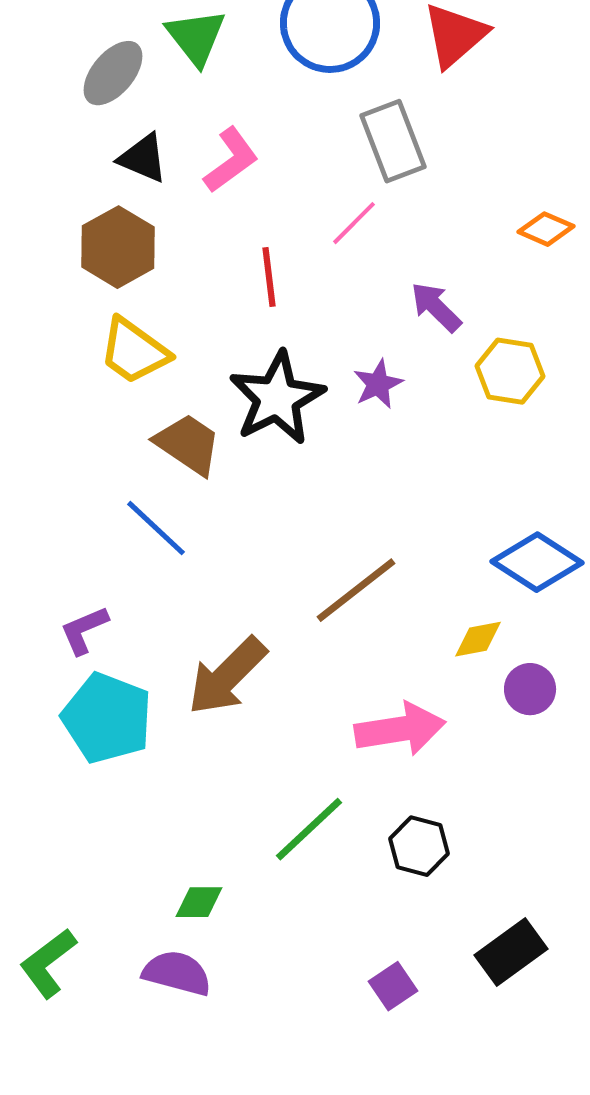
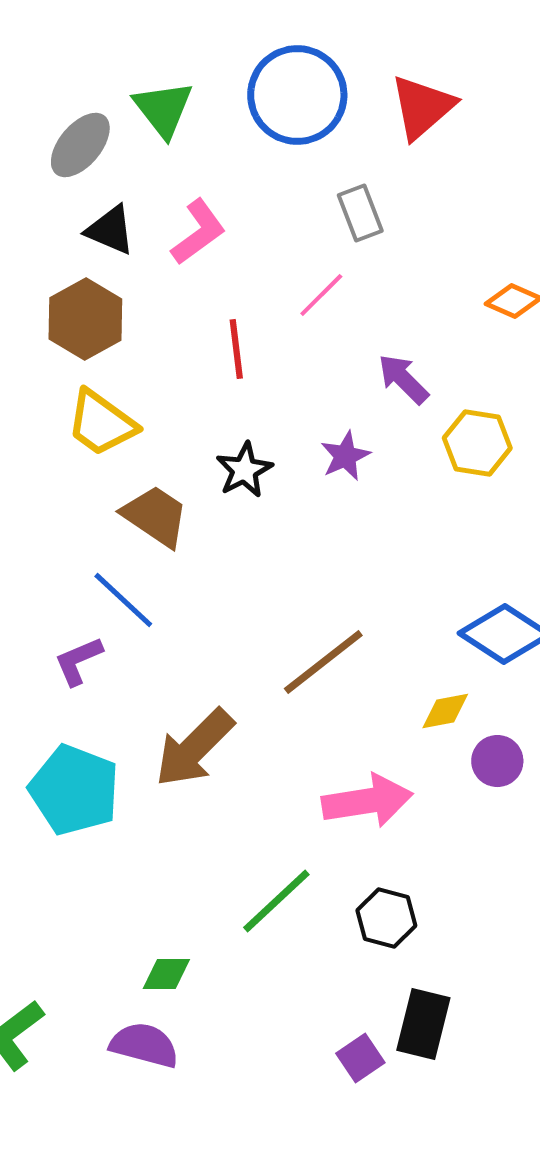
gray rectangle: (393, 141) -> (360, 213), size x0.7
black star: (277, 398) -> (244, 470), size x0.6
purple L-shape: (84, 630) -> (78, 661), moved
black rectangle: (511, 952) -> (423, 1024), moved, turned -40

